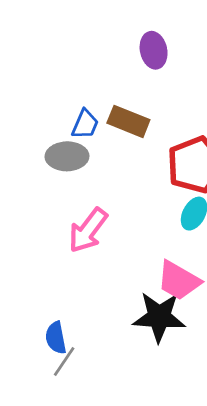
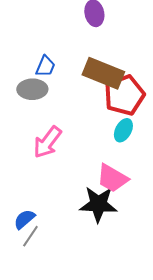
brown rectangle: (128, 121) -> (103, 73), moved, size x1.4
blue semicircle: (56, 338) -> (24, 219), turned 60

